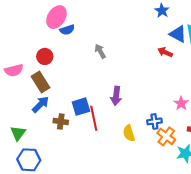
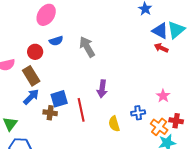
blue semicircle: (67, 30) -> (56, 41), moved
gray arrow: (100, 51) -> (87, 47), size x1.5
red arrow: (165, 52) -> (161, 48), moved
blue square: (81, 107) -> (59, 99), moved
orange cross: (166, 136) -> (159, 127), moved

